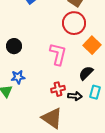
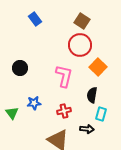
black semicircle: (86, 73) -> (92, 95), turned -35
blue star: (18, 77) -> (34, 103), moved
black arrow: (75, 96) -> (87, 129), moved

